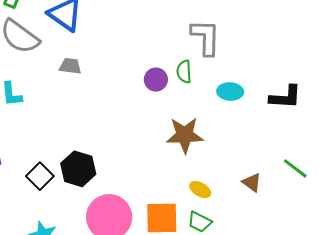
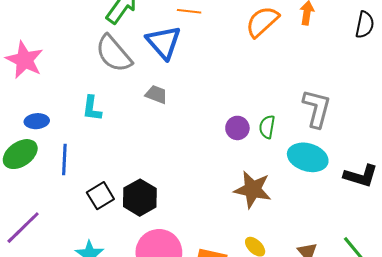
gray L-shape: (206, 37) -> (317, 108), moved
cyan ellipse: (230, 92) -> (308, 157), size x1.5

